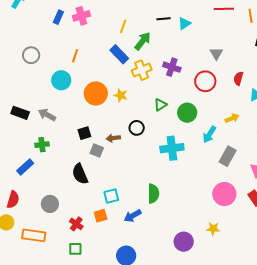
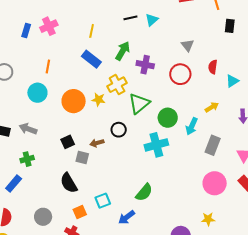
green arrow: (143, 41) -> (123, 51), moved
yellow cross: (142, 70) -> (117, 85), moved
green triangle: (160, 105) -> (139, 103), size x1.6
green circle: (187, 113) -> (168, 118), moved
green semicircle: (153, 194) -> (144, 192), turned 48
orange square: (101, 216) -> (80, 212), moved

